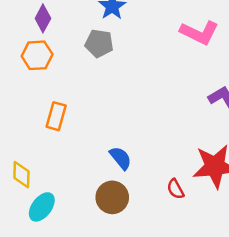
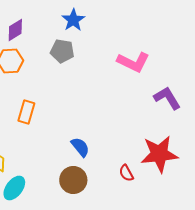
purple diamond: (43, 18) -> (15, 30), turned 30
pink L-shape: (199, 33) -> (133, 62), moved

